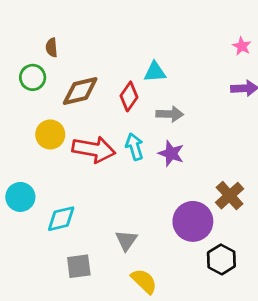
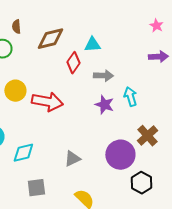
brown diamond: (80, 91) -> (50, 39), moved
cyan arrow: (134, 147) -> (130, 97), moved
gray triangle: (126, 240) -> (72, 159), moved, turned 30

